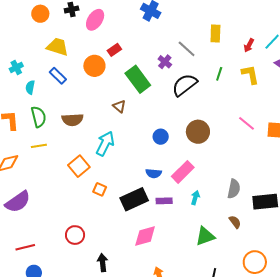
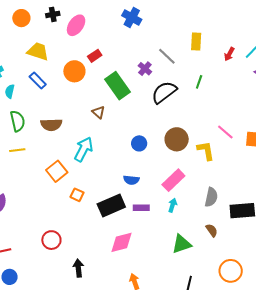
yellow L-shape: (250, 75) -> (206, 151), moved
pink rectangle: (183, 172) -> (173, 180), moved

